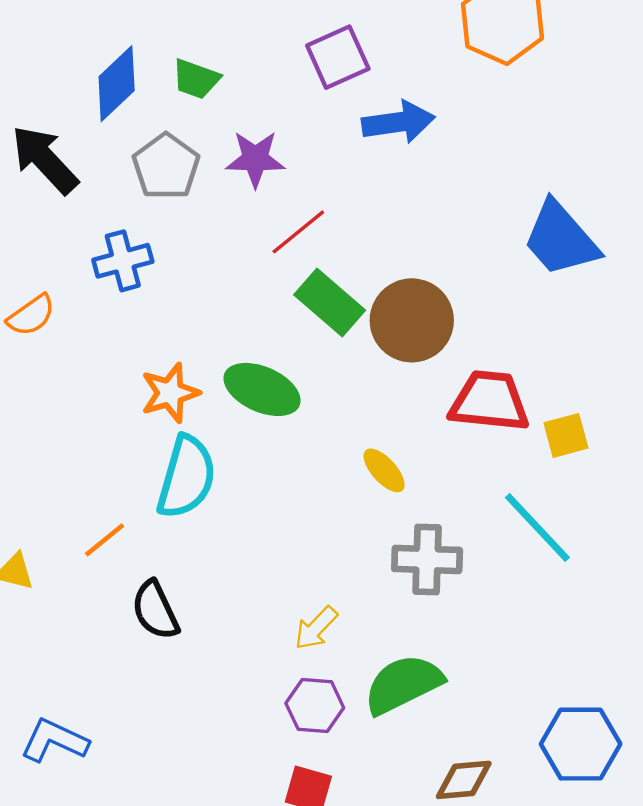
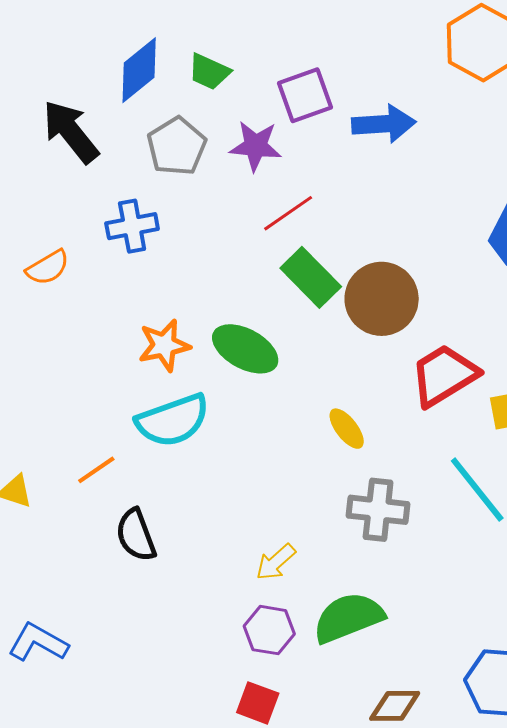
purple square: (338, 57) -> (305, 95), moved
red trapezoid: (489, 401) -> (444, 375), turned -42
cyan semicircle: (186, 477) -> (173, 420), turned 50

